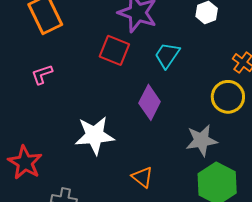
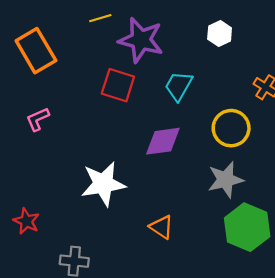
yellow circle: (228, 97) -> (231, 128), moved
purple diamond: (150, 102) -> (163, 141), turned 60
red star: (25, 163) -> (26, 221), size x0.7

